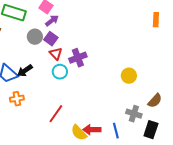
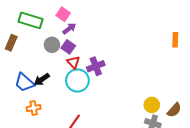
orange rectangle: (156, 20) -> (175, 40), moved
cyan circle: (60, 72) -> (77, 80), size x1.5
yellow circle: (129, 76) -> (152, 105), moved

